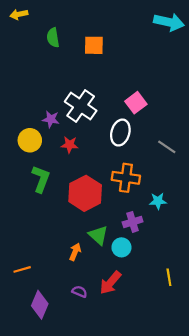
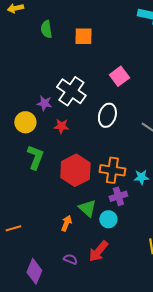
pink square: (136, 103) -> (119, 76), moved
orange cross: (126, 178) -> (112, 170), moved
orange line: (22, 269) -> (13, 228), moved

